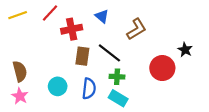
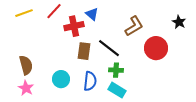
blue triangle: (102, 16) -> (92, 14), moved
black star: (185, 50) -> (179, 22), moved
red circle: (162, 68) -> (156, 48), moved

